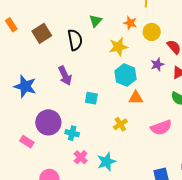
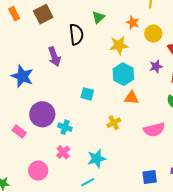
brown square: (42, 33) -> (43, 14), moved
purple arrow: (65, 76) -> (54, 57), moved
pink cross: (81, 157) -> (63, 152), moved

